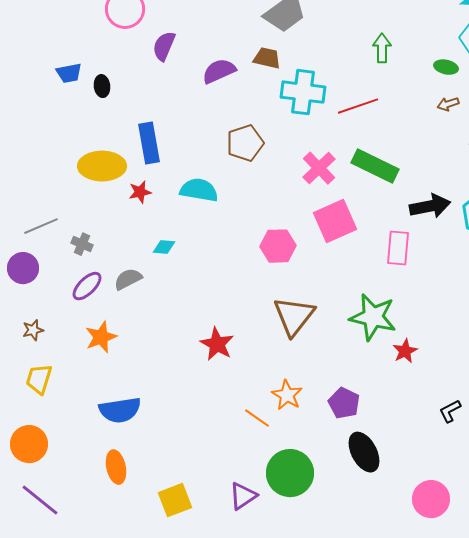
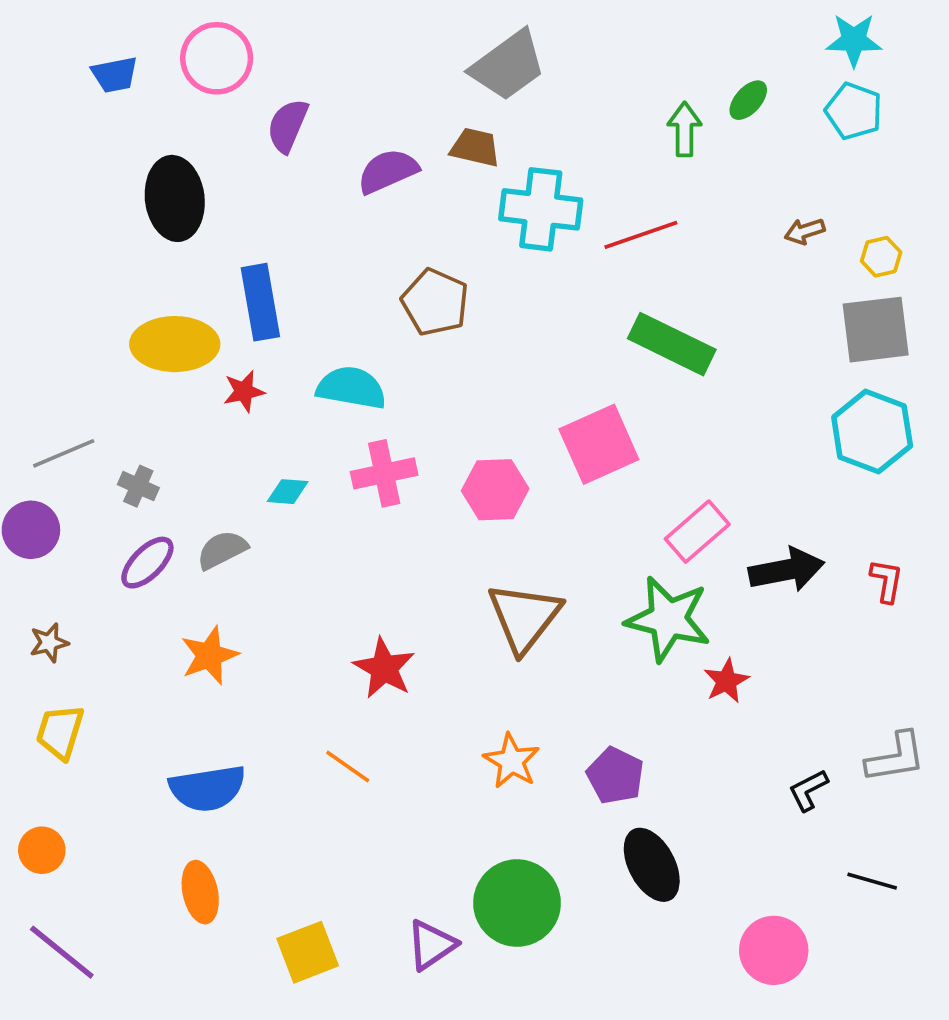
green ellipse: (446, 67) -> (748, 100), moved, turned -60
blue trapezoid: (69, 73) -> (115, 75), moved
black ellipse: (102, 86) -> (175, 198), size x2.0
brown pentagon: (245, 143) -> (435, 302), turned -30
pink cross: (319, 168) -> (384, 473), moved, turned 32
black arrow: (430, 206) -> (786, 570), moved
pink rectangle: (398, 248) -> (697, 532), moved, turned 44
orange star: (101, 337) -> (209, 655), moved
orange line: (257, 418) -> (348, 766), moved
orange circle: (29, 444) -> (42, 850), size x0.7

